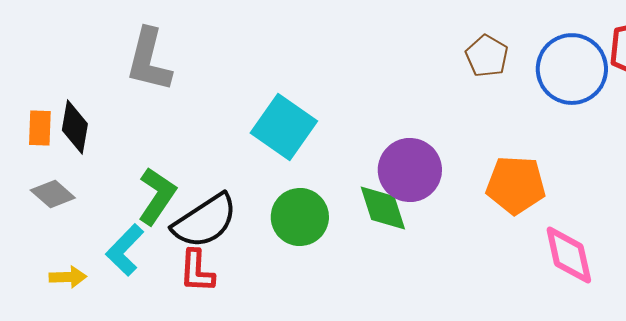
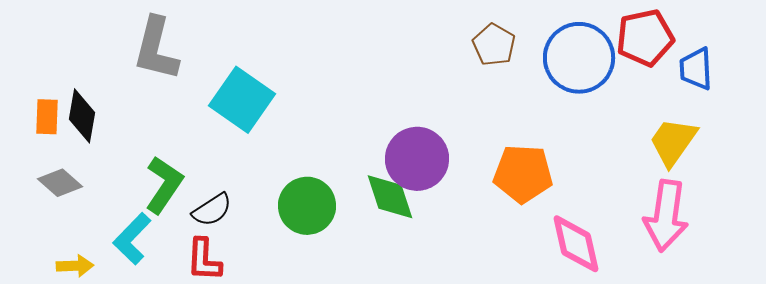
cyan square: (284, 127) -> (242, 100), moved
black semicircle: (205, 221) -> (212, 210), size x0.6

